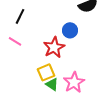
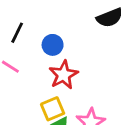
blue circle: (70, 30) -> (53, 45), moved

